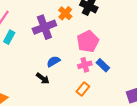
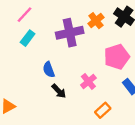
blue semicircle: (53, 61) -> (49, 70), moved, turned -88
pink cross: (85, 65) -> (88, 81), moved, turned -32

